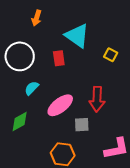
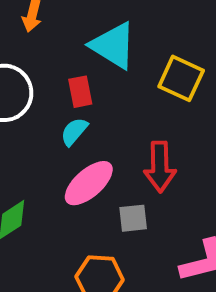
yellow square: (111, 55) -> (181, 78), size x1.6
cyan semicircle: (32, 88) -> (74, 132), moved

